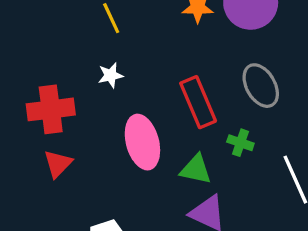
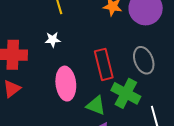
green cross: (240, 143) -> (126, 93), size x1.8

